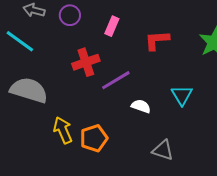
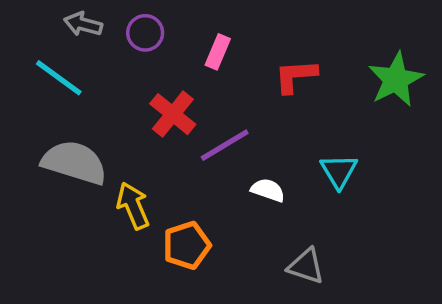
red cross: (86, 62) -> (173, 114), turned -32
yellow arrow: (63, 130) -> (133, 206), moved

